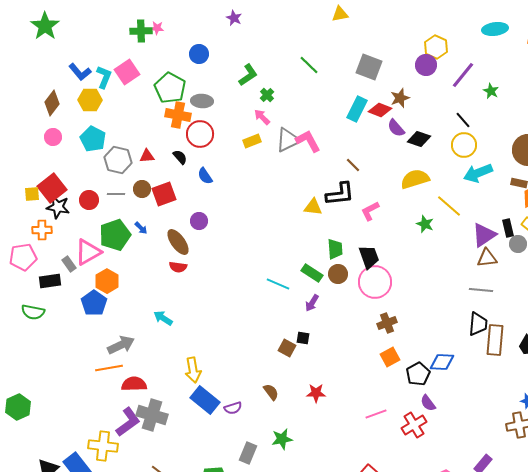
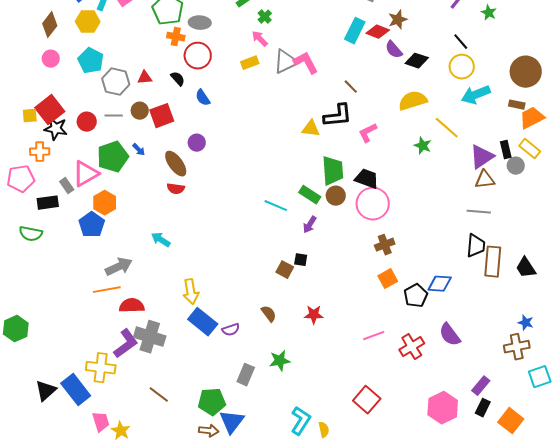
orange cross: (178, 115) -> (176, 37), size x0.7
green trapezoid: (335, 249) -> (333, 171), size x1.4
black trapezoid: (369, 257) -> (367, 179), turned -50
purple semicircle: (428, 403) -> (450, 335), moved, size x1.4

